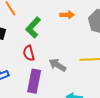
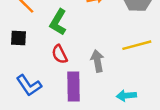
gray arrow: (57, 65) -> (97, 61), turned 60

